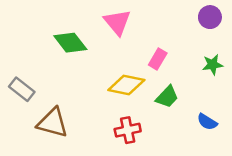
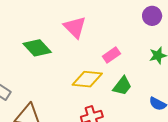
pink rectangle: (158, 59) -> (111, 55), turned 30

